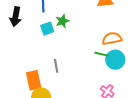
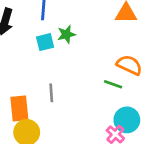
orange semicircle: (112, 39) -> (129, 65), turned 30
cyan circle: (115, 60) -> (127, 120), moved

